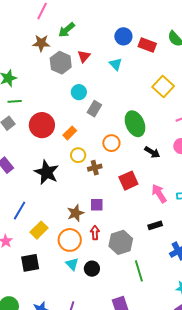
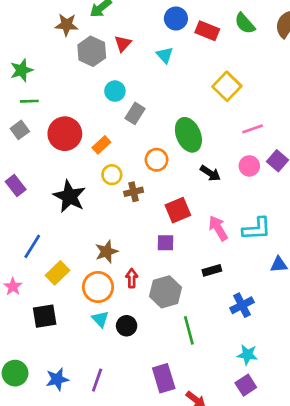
purple square: (97, 205) -> (165, 243), moved

